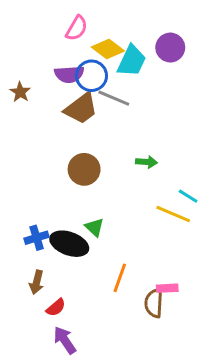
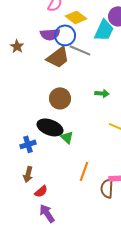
cyan trapezoid: (132, 61) -> (104, 30), moved
black ellipse: (69, 244) -> (50, 127), moved

